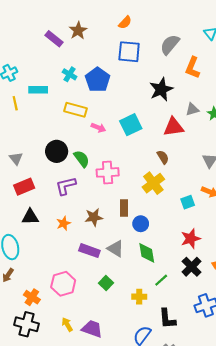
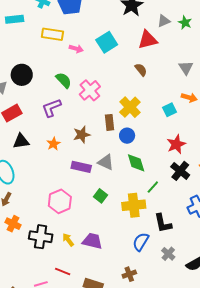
black circle: (57, 151) -> (22, 75), moved
pink cross: (108, 172) -> (90, 90), turned -30
yellow cross: (153, 183) -> (130, 107), moved
orange cross: (32, 297) -> (13, 224), moved
yellow cross: (139, 297) -> (134, 205), size x1.6
black cross: (27, 324) -> (41, 237), moved

